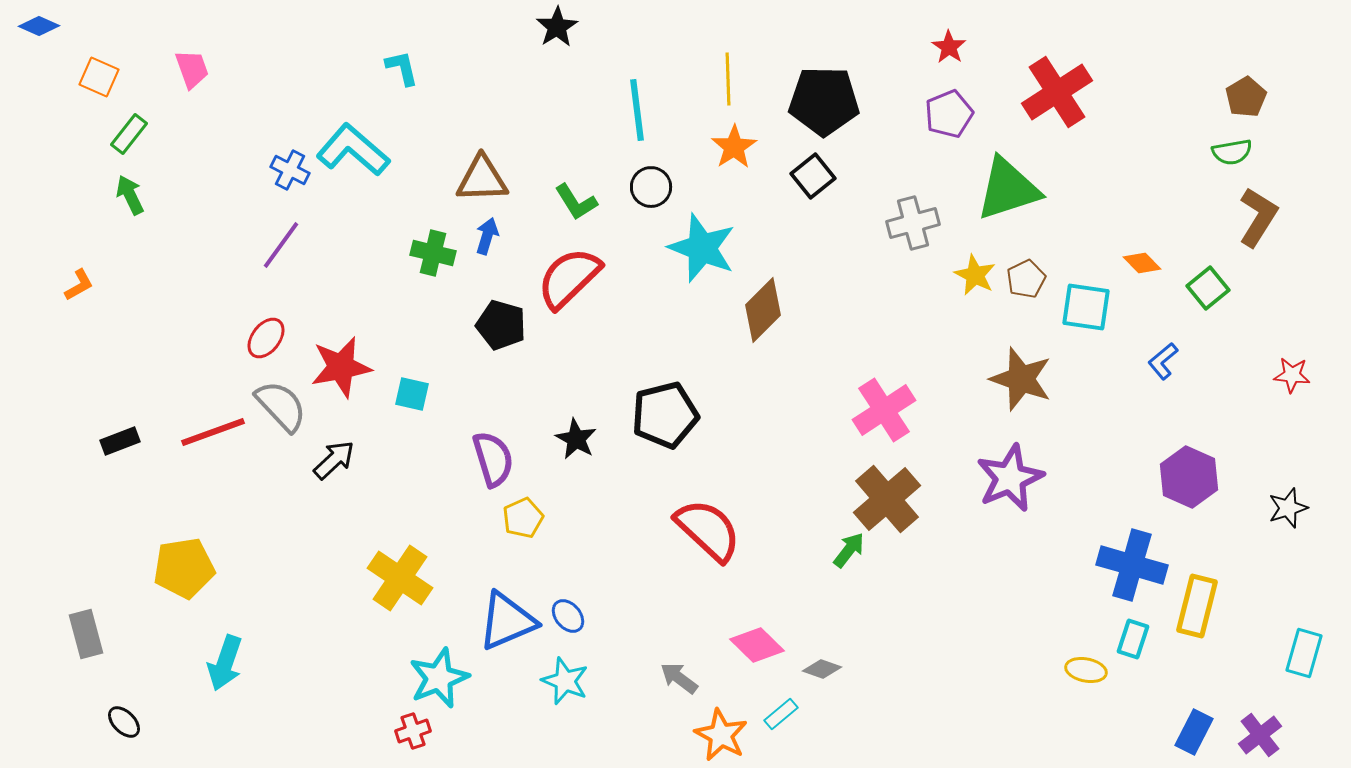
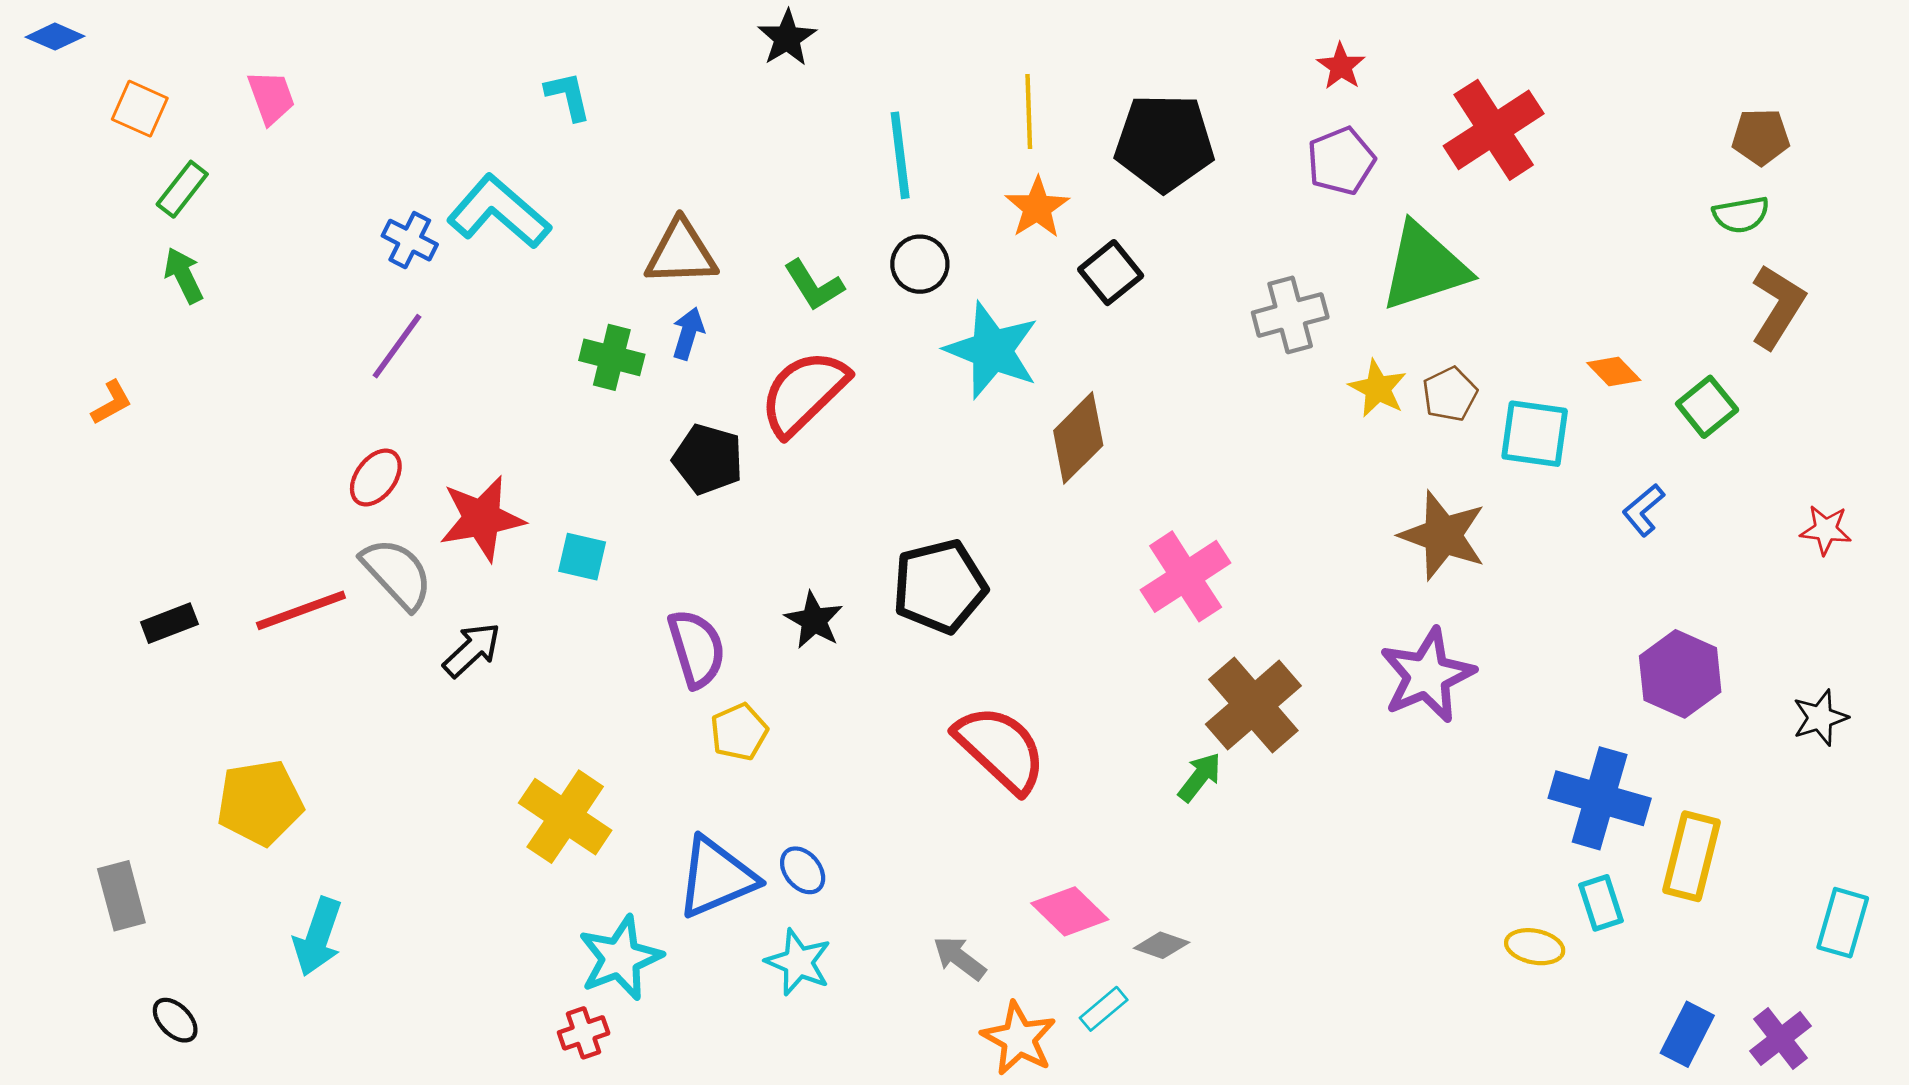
brown pentagon: (1246, 97) -> (1761, 137), turned 30
black square: (813, 176) -> (1111, 273), moved
pink cross: (884, 410) -> (1186, 576), moved
cyan rectangle: (1133, 639) -> (1601, 903), turned -36

